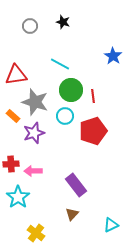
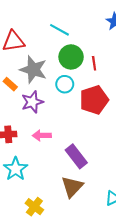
pink arrow: (33, 171) -> (42, 135), moved
brown triangle: (72, 214) -> (72, 187), size x1.6

